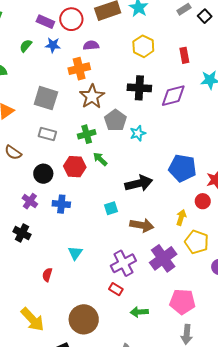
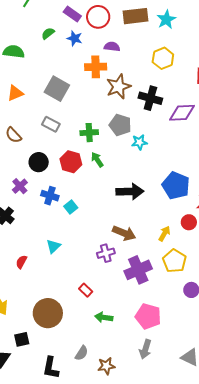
brown star: (92, 97) -> (119, 87), moved
gray pentagon: (115, 120) -> (120, 125), turned -30
cyan square: (111, 208) -> (71, 207), moved, turned -32
purple cross: (123, 263) -> (106, 253), moved, size x0.7

